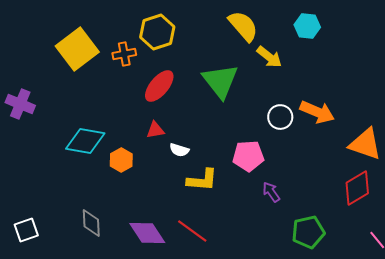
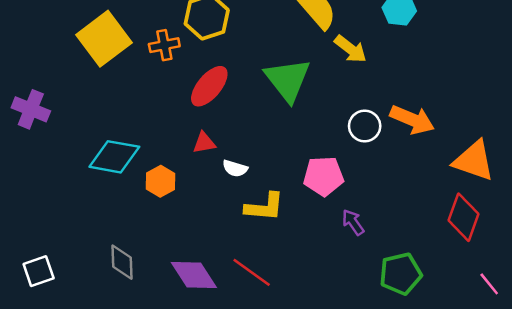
red diamond: (357, 188) -> (463, 217), turned -39

